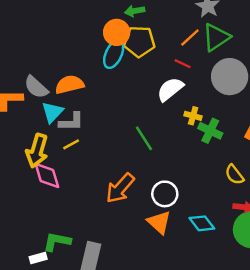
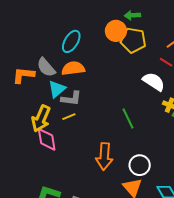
cyan ellipse: (114, 54) -> (71, 41), moved
white semicircle: (170, 89) -> (154, 82), turned 65
orange arrow: (120, 188) -> (104, 156), turned -44

